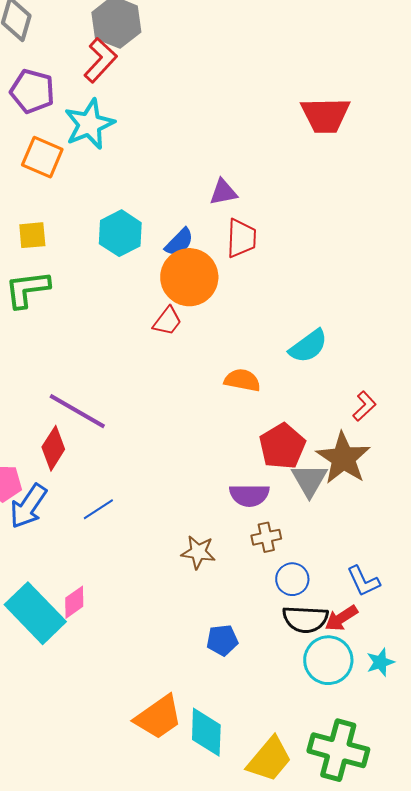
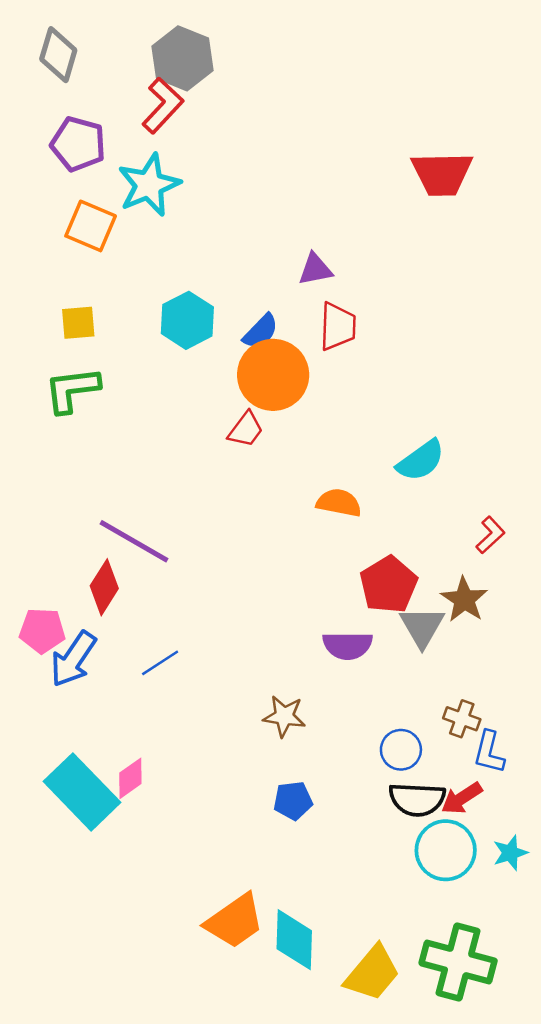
brown star: (343, 458) -> (464, 600), size x0.7
brown cross: (266, 537) -> (462, 719), moved, turned 32
blue L-shape: (363, 581) -> (489, 752), turned 39
blue pentagon: (222, 640) -> (293, 801), moved

